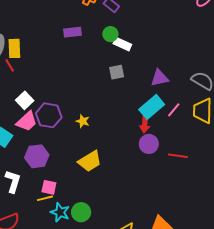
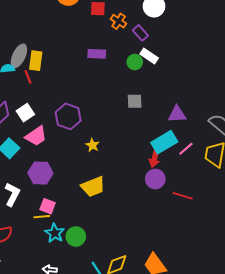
white rectangle: (122, 44) -> (149, 56), moved
white square: (25, 100) -> (25, 113), moved
purple hexagon: (49, 115) -> (68, 116), moved

